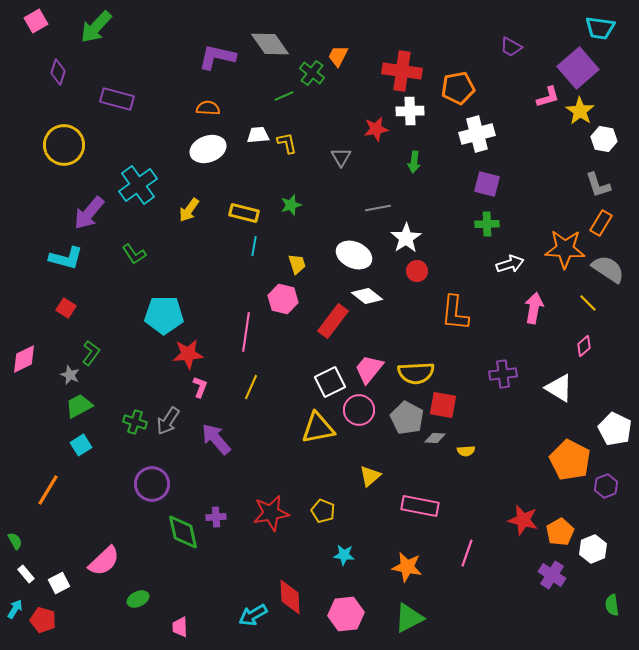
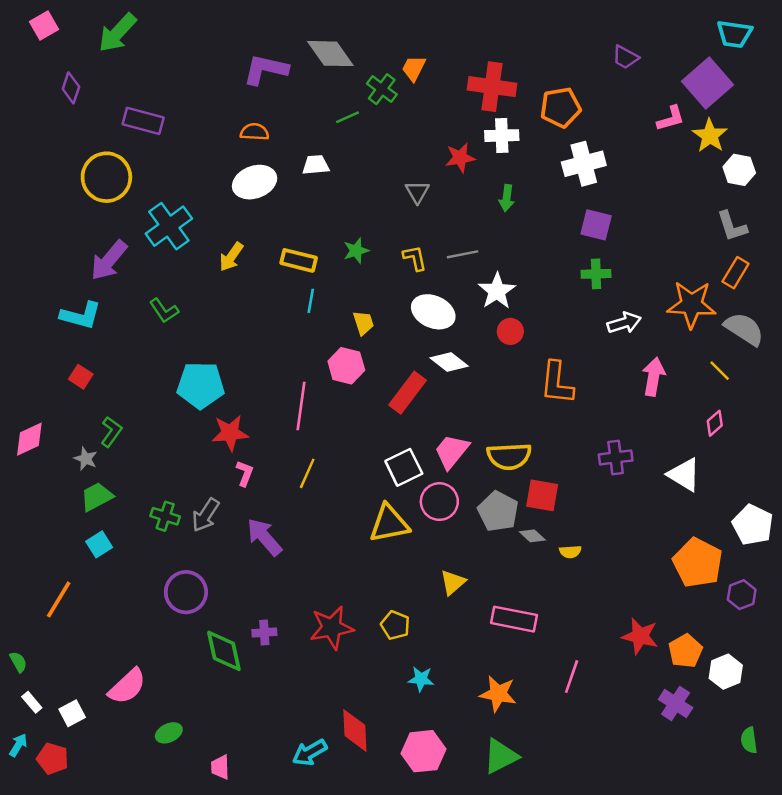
yellow L-shape: (287, 143) -> (415, 258), moved
yellow circle: (64, 145) -> (106, 177), moved
gray diamond: (435, 438) -> (532, 536), turned 40

